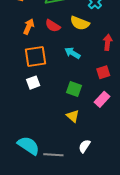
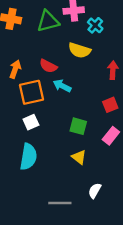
red semicircle: (53, 26) -> (48, 66), moved
orange arrow: (29, 27) -> (15, 69), moved
cyan arrow: (72, 53) -> (62, 86), moved
cyan semicircle: (28, 146) -> (28, 157), moved, turned 70

